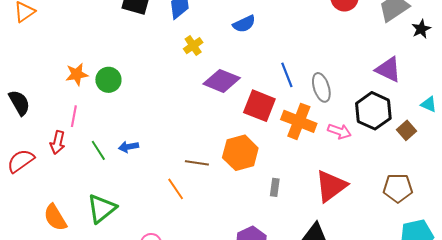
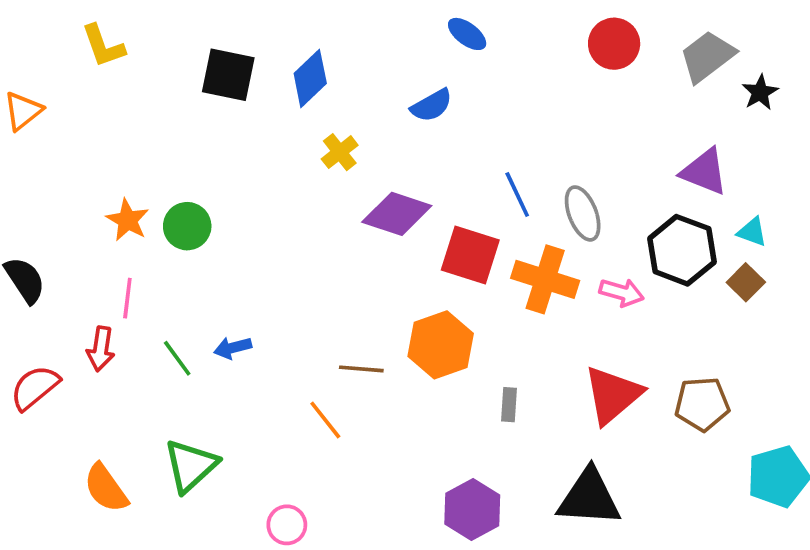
orange star: (77, 74) -> (128, 220), turned -30
cyan triangle: (429, 104) -> (752, 232), moved
brown pentagon: (398, 188) -> (702, 404), moved

